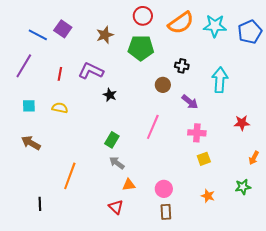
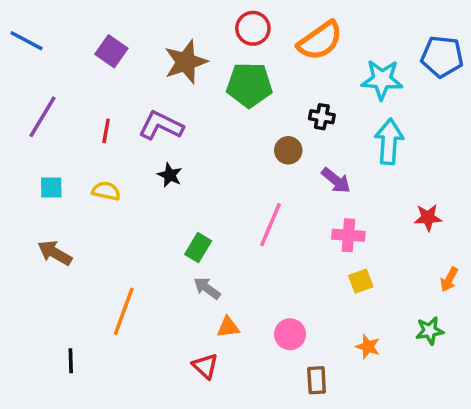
cyan star: (215, 26) -> (382, 80), moved
blue pentagon: (250, 32) -> (442, 57), turned 30
blue line: (38, 35) -> (27, 41), moved
brown star: (105, 35) -> (186, 62), size x1.4
black star: (110, 95) -> (170, 175), moved
brown rectangle: (166, 212) -> (317, 380), moved

